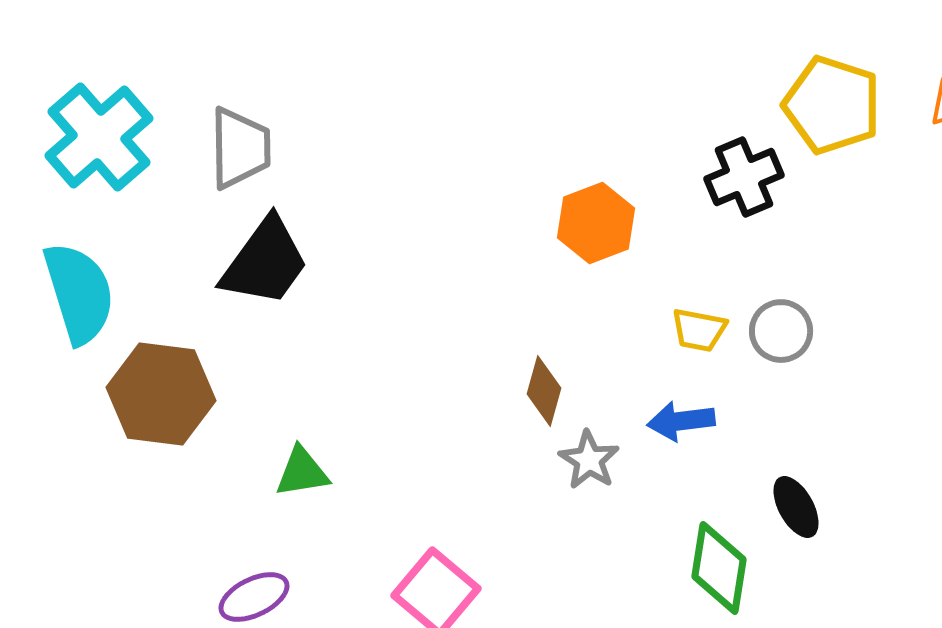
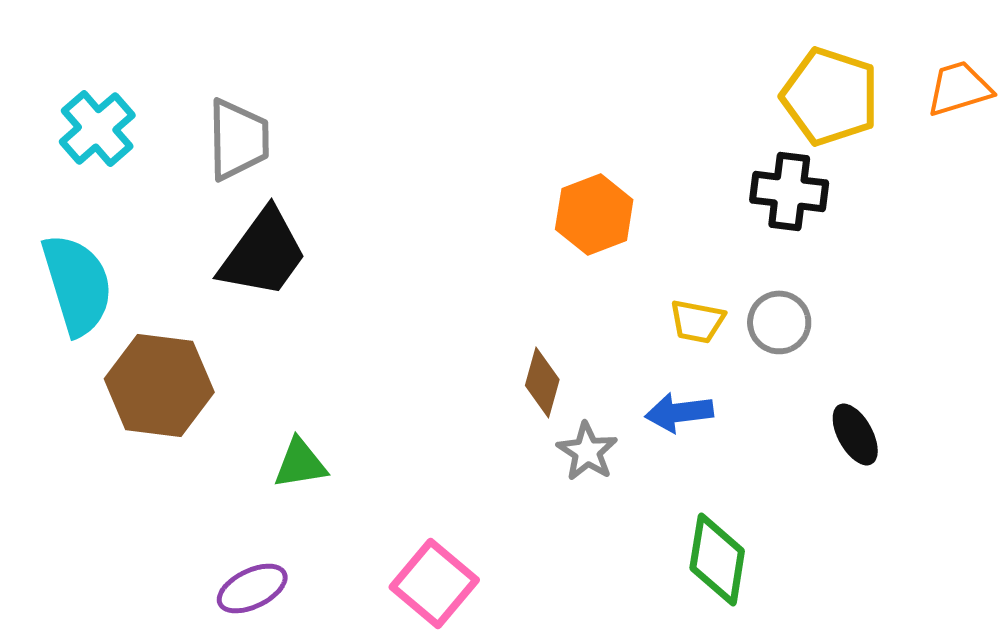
cyan cross: (99, 137) -> (97, 128), size x0.7
black cross: (744, 177) -> (789, 191), moved, turned 30
black ellipse: (796, 507) -> (855, 434), moved

